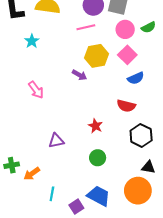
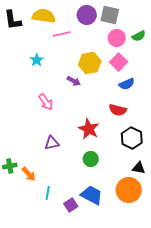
pink line: (86, 27) -> (62, 34), moved
cyan star: (32, 41) -> (37, 60), moved
pink arrow: (36, 90) -> (46, 102), moved
red star: (95, 126) -> (89, 129), size x1.5
orange arrow: (32, 174) -> (29, 174), turned -98

